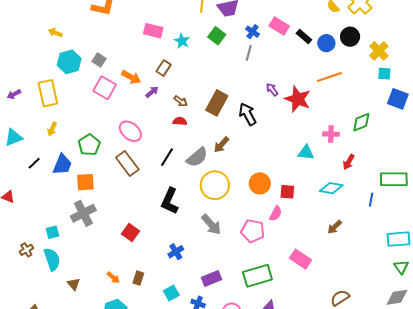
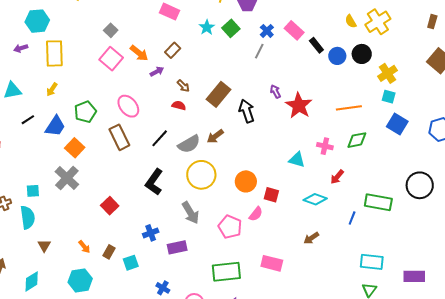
cyan star: (182, 41) -> (207, 27), moved
cyan hexagon: (69, 62) -> (37, 21), moved
orange line: (329, 77) -> (349, 108), moved
orange square: (85, 182) -> (75, 148), turned 36
gray cross: (83, 213) -> (67, 178), turned -30
pink rectangle: (301, 259) -> (272, 263), turned -30
purple rectangle: (212, 279) -> (177, 247), moved
cyan square: (171, 293) -> (131, 263), moved

